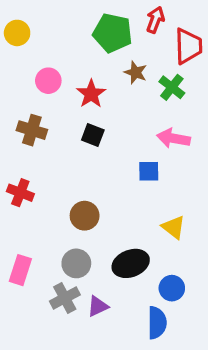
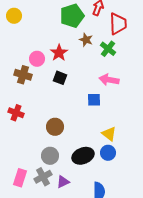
green pentagon: (113, 33) -> (72, 16), turned -30
pink circle: (48, 81) -> (37, 59), moved
pink rectangle: (20, 270) -> (20, 178), moved
blue circle: (172, 288) -> (108, 153), moved

